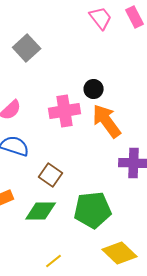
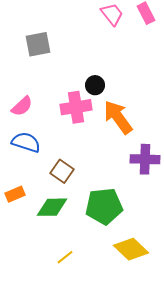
gray square: (27, 48) -> (38, 44), turned 32
black circle: (94, 89) -> (95, 85), moved

